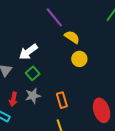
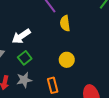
yellow semicircle: (72, 37) -> (65, 23), turned -133
yellow circle: (79, 59) -> (67, 60), moved

